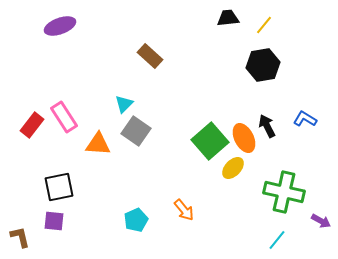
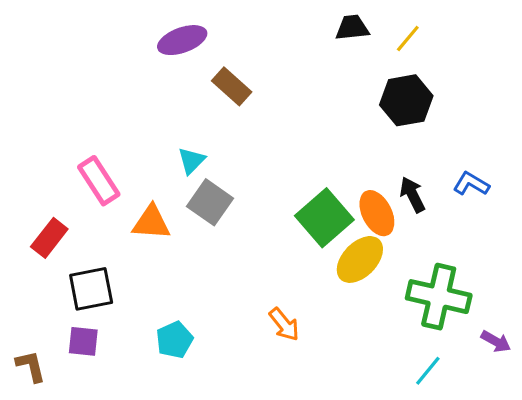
purple ellipse: (60, 26) -> (182, 40), moved
red rectangle: (32, 125) -> (49, 238), moved
yellow ellipse: (233, 168) -> (360, 259), size x1.4
cyan pentagon: (136, 220) -> (174, 340), moved

